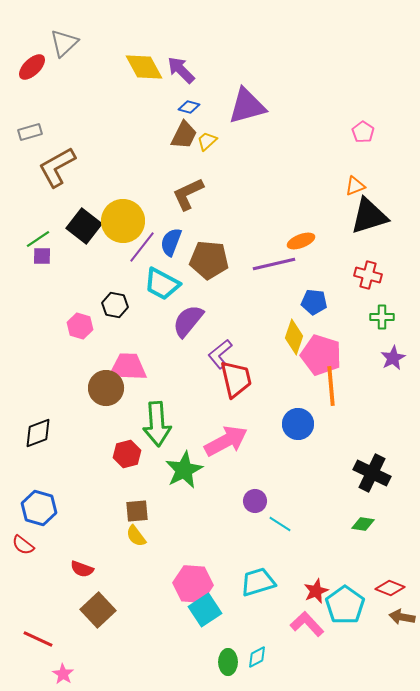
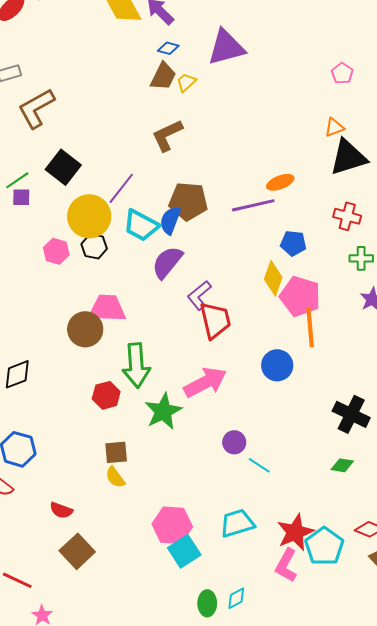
yellow circle: (123, 221) -> (89, 216), moved
blue semicircle: (171, 242) -> (170, 220), moved
pink hexagon: (80, 326) -> (56, 251), moved
red star: (316, 591) -> (295, 532), size x1.5
pink L-shape: (307, 624) -> (286, 565), turned -108

